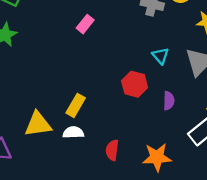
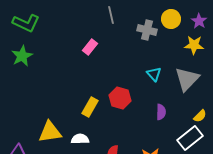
red hexagon: (135, 84) -> (120, 98), moved
yellow rectangle: (76, 105) -> (90, 107), moved

